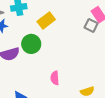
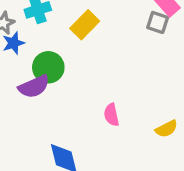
green circle: (31, 44) -> (48, 67), moved

